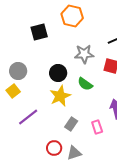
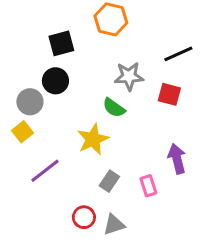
black circle: (58, 73) -> (55, 81), moved
green semicircle: (85, 84) -> (114, 108), moved

